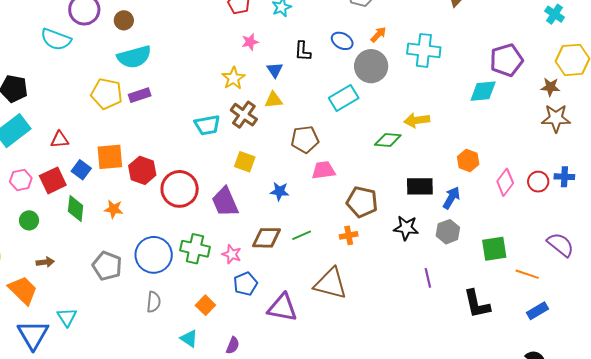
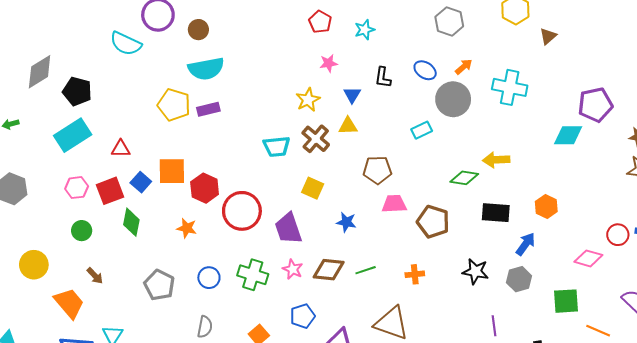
cyan rectangle: (344, 98) -> (422, 130), size x0.7
pink diamond: (505, 182) -> (588, 258), moved, turned 64
black rectangle: (420, 186) -> (496, 213), moved
brown pentagon: (362, 202) -> (433, 222), moved
orange star: (114, 209) -> (187, 228), moved
pink star: (232, 254) -> (293, 269), moved
blue circle: (154, 255) -> (209, 278), size x0.6
brown arrow: (45, 262) -> (95, 276), turned 48

